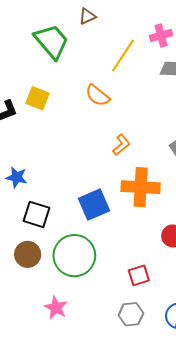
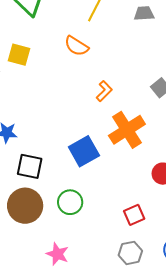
orange cross: (141, 187) -> (127, 130), turned -30
brown circle: (28, 254) -> (25, 206), size x1.4
green circle: (74, 256) -> (70, 202), size x0.6

